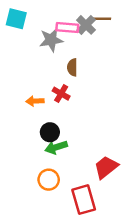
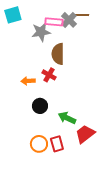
cyan square: (16, 19) -> (13, 15), turned -30
brown semicircle: (72, 67) -> (58, 54), size x1.5
green arrow: (56, 147) -> (67, 118), moved, turned 42
red rectangle: (84, 200) -> (57, 144), moved, size x0.7

